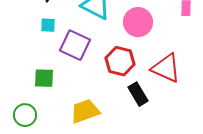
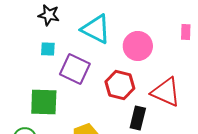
green square: (44, 78) -> (44, 102), size x1.4
black rectangle: (138, 94) -> (138, 118), turned 45

